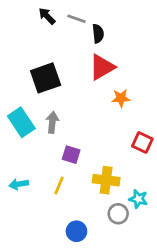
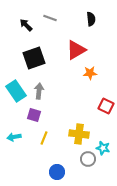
black arrow: (47, 16) -> (26, 25), moved
gray line: (76, 19) -> (50, 18), moved
black semicircle: (98, 34) -> (91, 19), moved
purple square: (71, 155) -> (34, 115), moved

